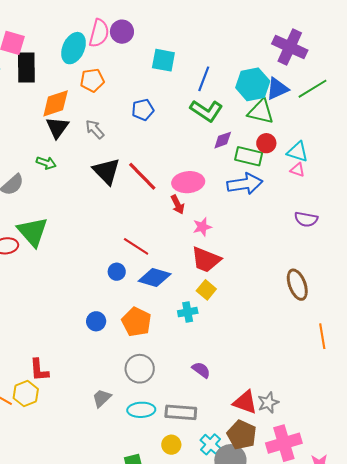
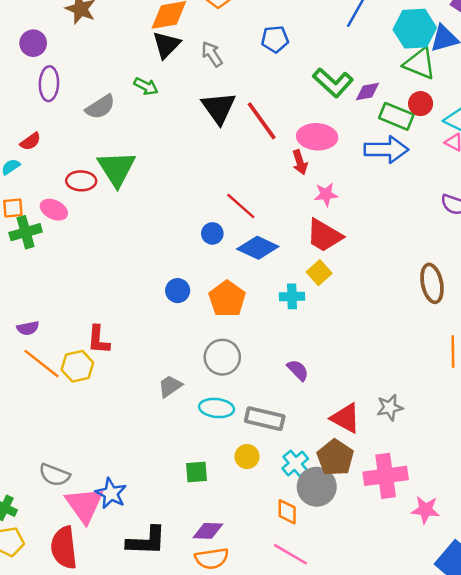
green L-shape: (206, 111) -> (333, 83), moved
gray star: (268, 403) -> (390, 407), moved

